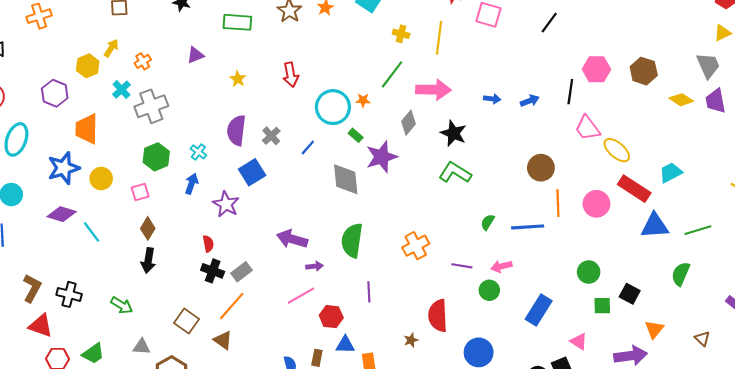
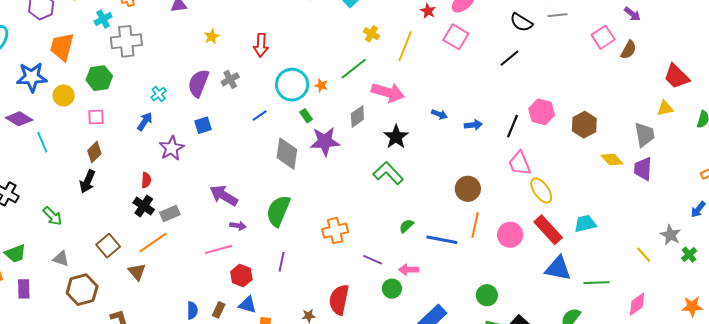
gray cross: (271, 136) -> (230, 79), moved
green hexagon: (156, 157) -> (99, 78), moved
blue square: (252, 172) -> (203, 125), size x0.7

